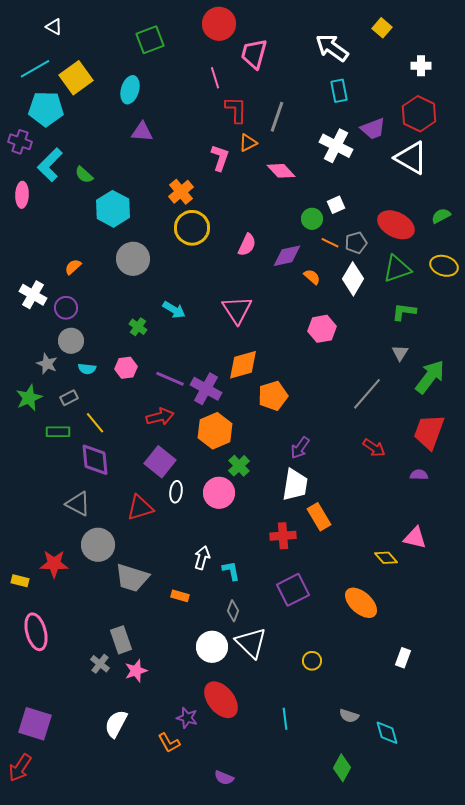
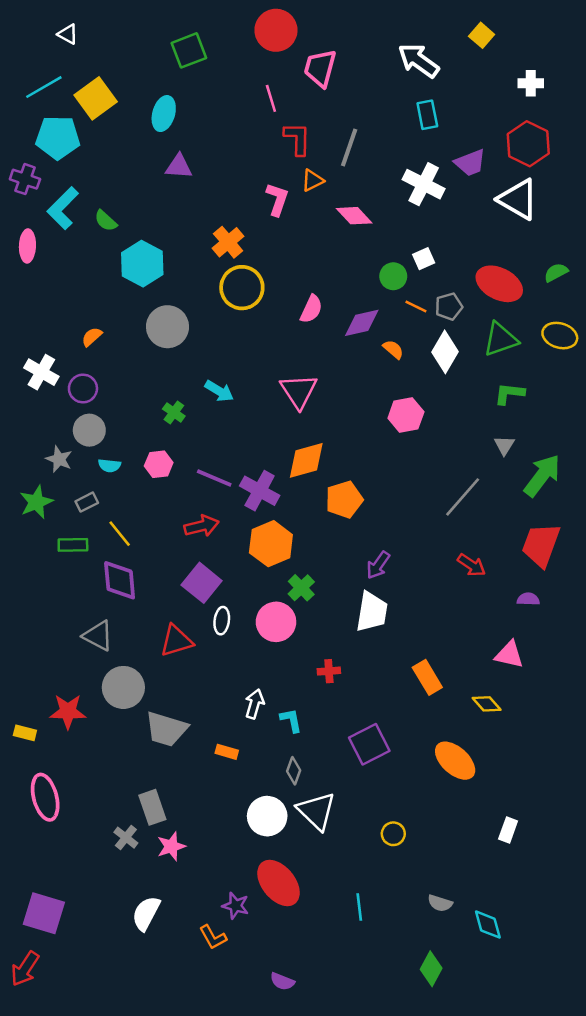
orange rectangle: (319, 517) -> (427, 677), moved
red cross: (283, 536) -> (329, 671), moved, size x0.7
pink triangle: (415, 538) -> (509, 655), moved

